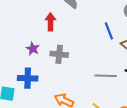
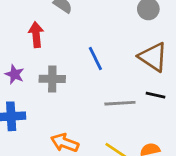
blue line: (109, 31) -> (95, 58), moved

